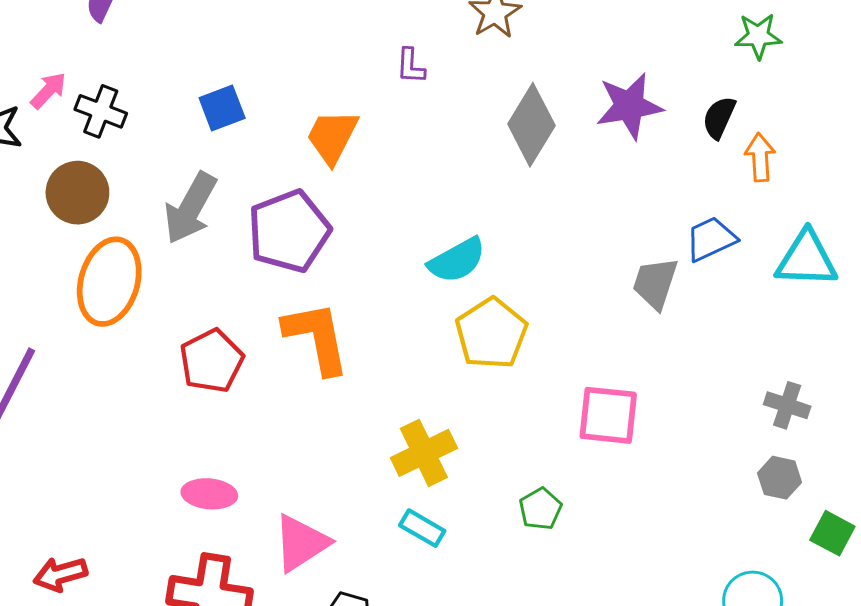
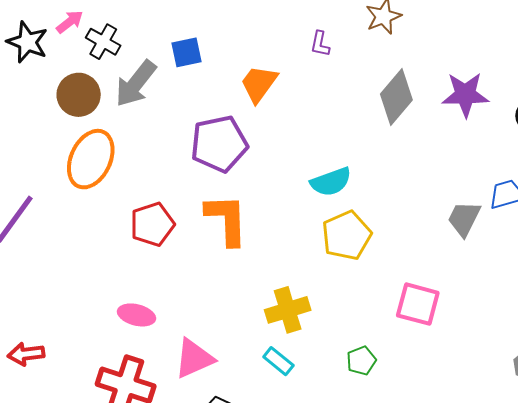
gray arrow: (190, 208) -> (136, 84), moved

